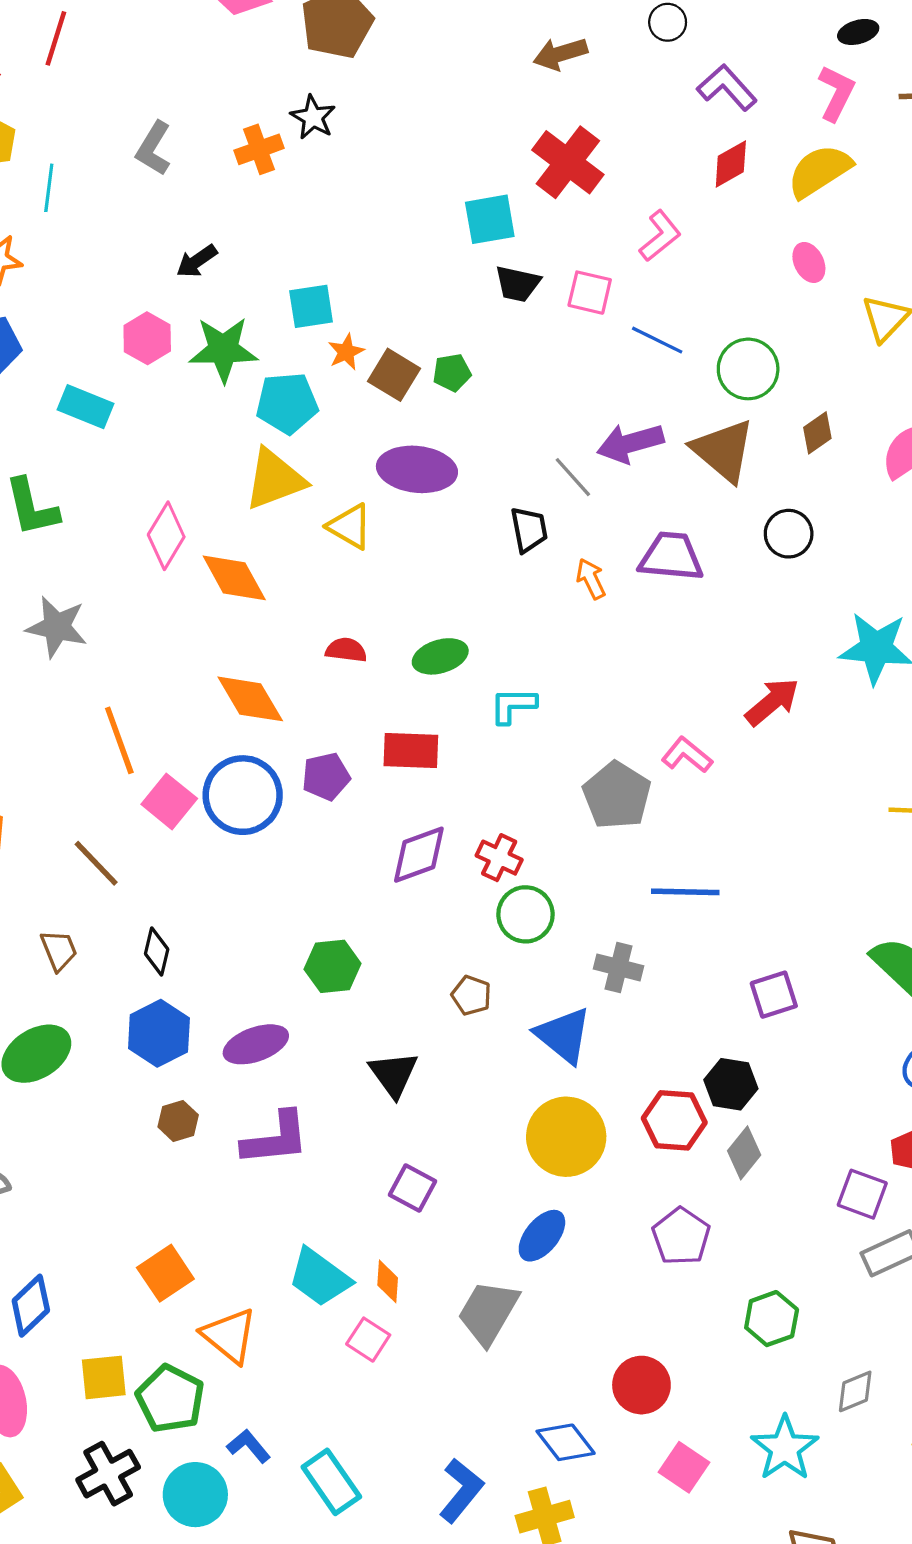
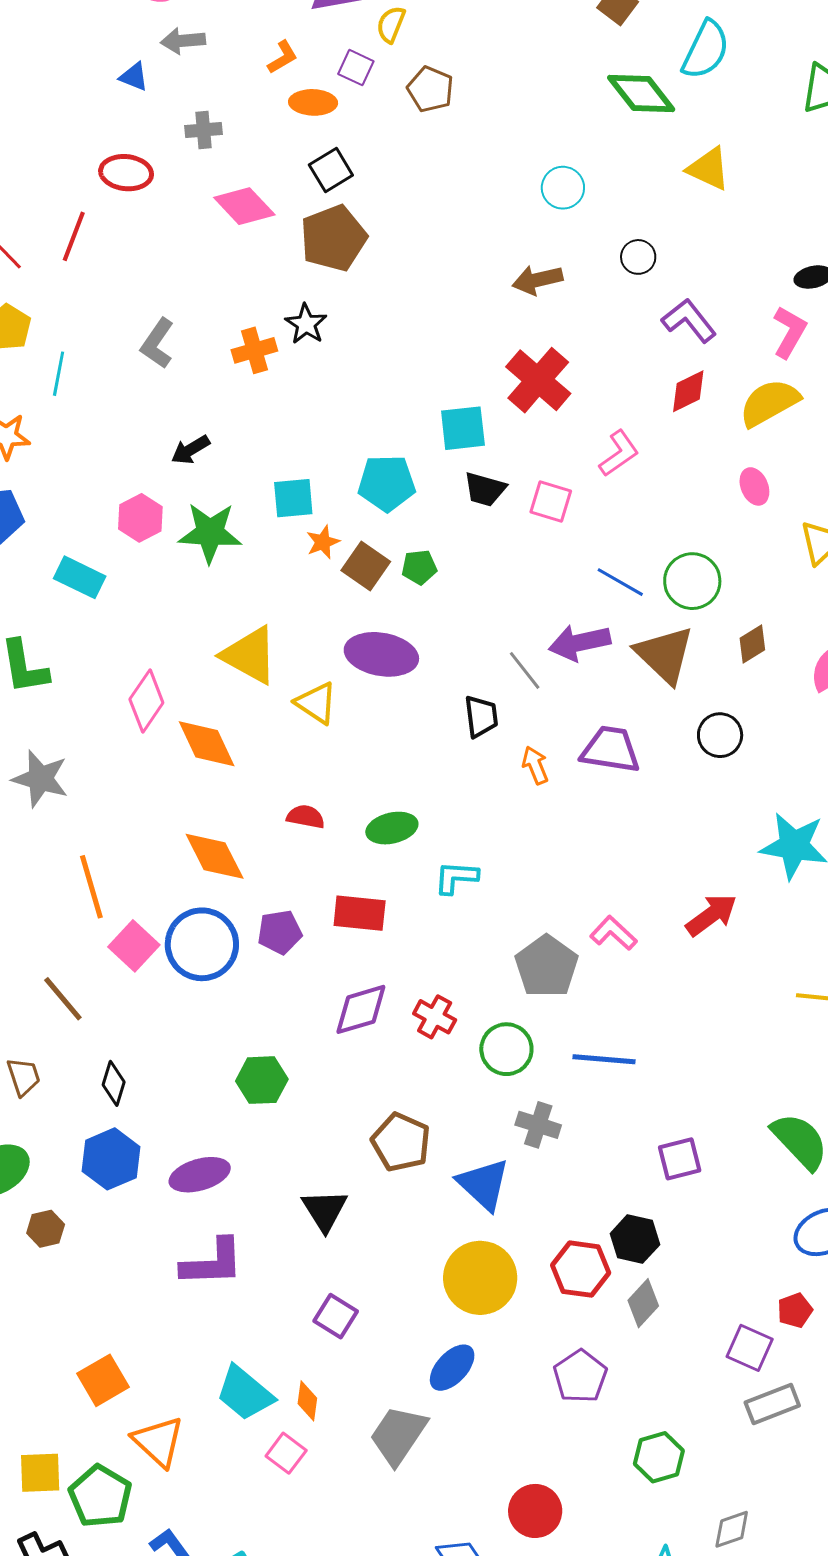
blue line: (657, 340) -> (620, 582), moved
cyan pentagon: (287, 403) -> (387, 483), moved
yellow triangle: (275, 479) -> (250, 655), turned 46
red arrow: (772, 702) -> (711, 915), moved
green circle: (525, 914) -> (506, 1049), moved
green hexagon: (333, 966) -> (262, 1080), moved
brown pentagon: (471, 995) -> (401, 1142), size x1.6
brown hexagon: (178, 1121) -> (46, 1229), moved

